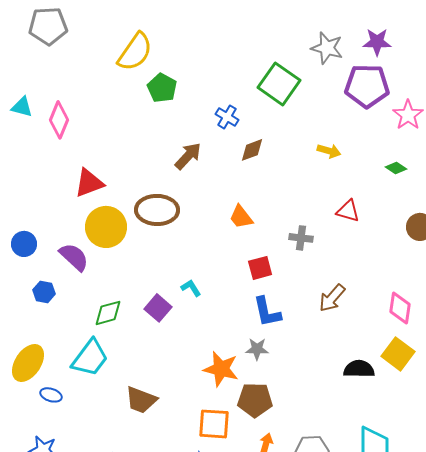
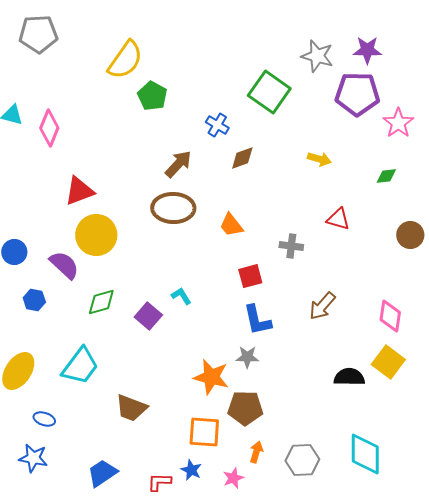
green diamond: (396, 168) -> (386, 176), turned -40
brown ellipse: (157, 210) -> (173, 208), moved
green diamond: (108, 313) -> (101, 302), moved
blue ellipse: (51, 395) -> (44, 419), moved

